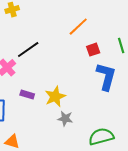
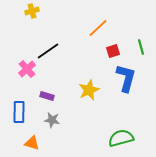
yellow star: (55, 97) -> (89, 90), moved
gray star: (65, 119) -> (52, 120), moved

